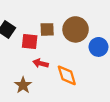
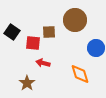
brown circle: (76, 29) -> (75, 20), moved
orange diamond: (67, 75) -> (80, 74), moved

